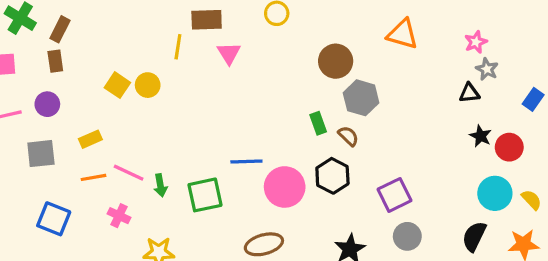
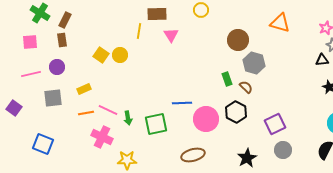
pink cross: (119, 216) -> (102, 137), size x1.5
blue square: (54, 219) -> (43, 144), moved

